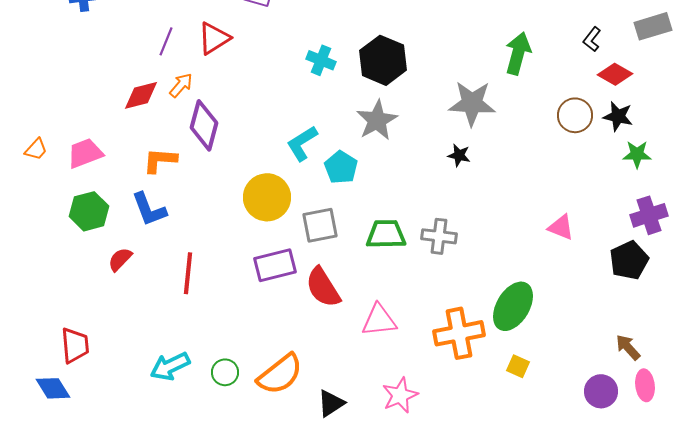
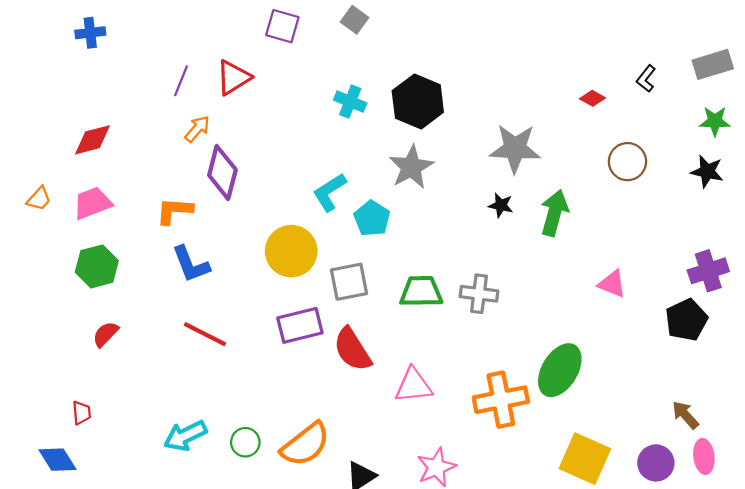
green arrow: (518, 53) -> (554, 213), moved
red diamond: (615, 74) -> (593, 98), moved, size x0.7
red diamond: (141, 95) -> (92, 140), moved
black star: (618, 116) -> (707, 171), moved
green star: (637, 154) -> (715, 121), moved
blue L-shape: (149, 209) -> (191, 264), moved
red semicircle: (120, 259) -> (106, 334), moved
red line: (188, 273) -> (205, 334), turned -69
red trapezoid: (75, 345) -> (82, 413), size x0.6
yellow square: (518, 366) -> (585, 459), moved, size x2.0

